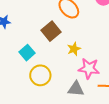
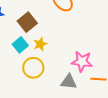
brown square: (51, 31) -> (27, 22), moved
yellow star: (74, 49) -> (40, 44), moved

